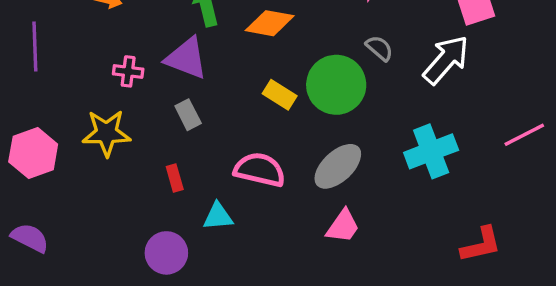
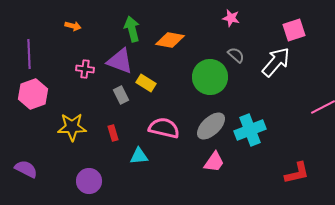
yellow rectangle: (280, 95) -> (146, 83), moved
yellow star: (106, 133) -> (72, 127), moved
cyan cross: (431, 151) -> (250, 130), moved
pink hexagon: (33, 153) -> (33, 94), moved
purple circle: (166, 253) -> (89, 181), moved

